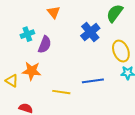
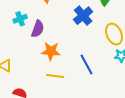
orange star: (32, 71) -> (51, 51), moved
blue line: (93, 81) -> (87, 64), turned 70

